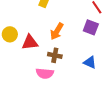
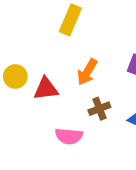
brown cross: (55, 55) -> (99, 109), moved, turned -32

